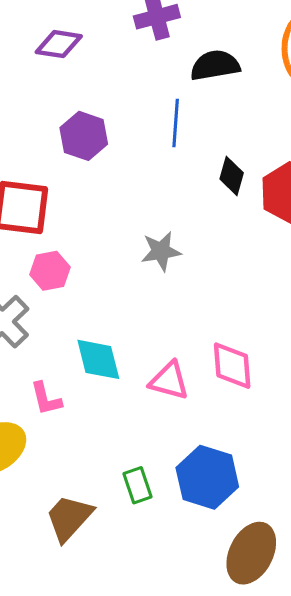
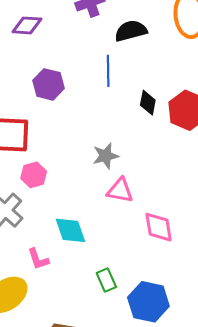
pink triangle: (169, 381) -> (120, 190), moved
green rectangle: (137, 485) -> (106, 280), moved

